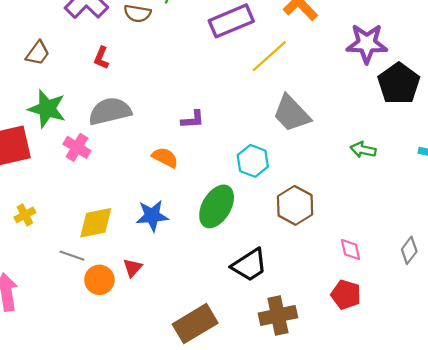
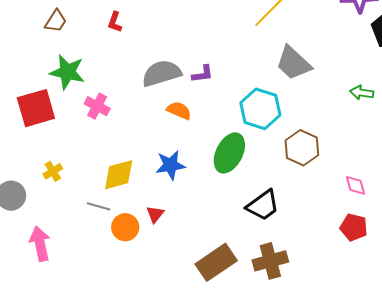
gray semicircle: (110, 111) -> (162, 73), moved
cyan hexagon: (253, 161) -> (260, 109), size x1.4
brown cross: (278, 315) -> (270, 261), moved

